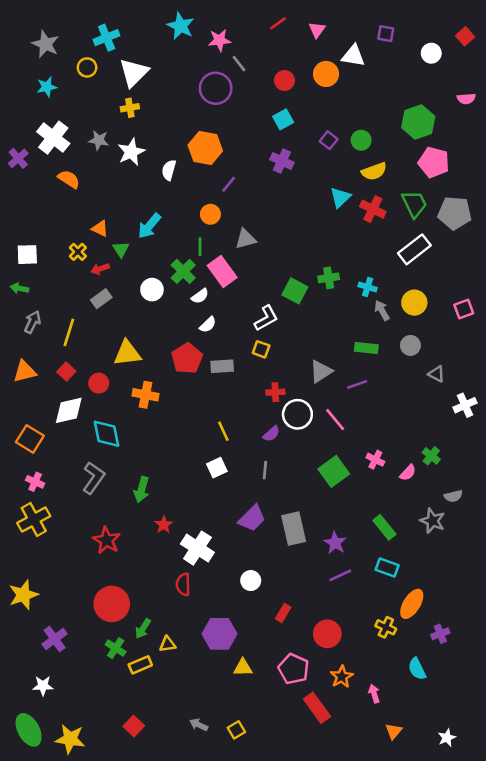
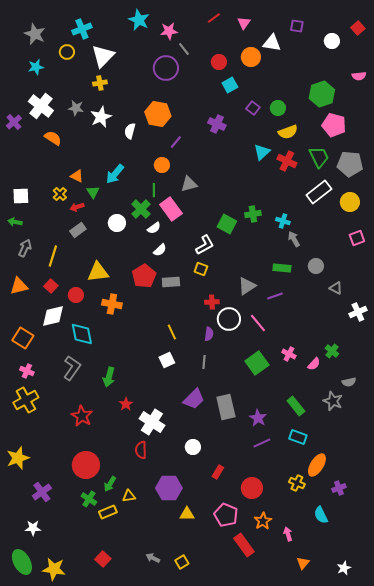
cyan square: (283, 119) -> (230, 85), moved
yellow circle: (414, 303) -> (350, 202), moved
purple semicircle: (271, 434) -> (209, 334), turned -40

